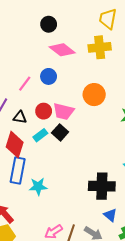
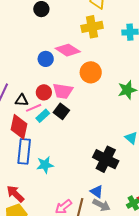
pink diamond: (62, 50) -> (68, 50), moved
pink line: (25, 84) -> (34, 108), moved, turned 35
black cross: (102, 186) -> (106, 159), turned 30
blue triangle: (110, 215) -> (97, 192), moved

